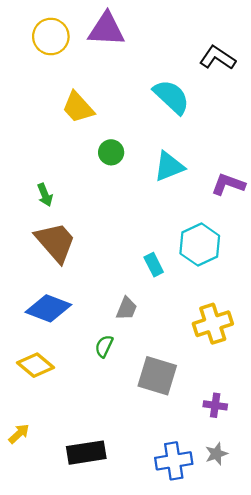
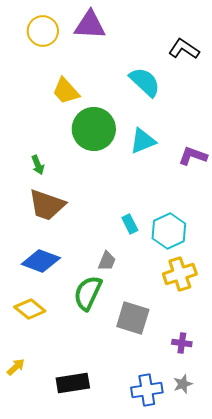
green circle: (111, 152) -> (94, 129), size x2.0
brown trapezoid: (56, 242) -> (47, 205), turned 150
cyan hexagon: (200, 245) -> (169, 231), moved
green semicircle: (104, 346) -> (88, 293), size x1.8

